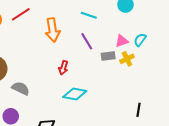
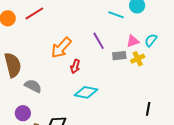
cyan line: (89, 15) -> (116, 15), moved
orange arrow: (53, 30) -> (61, 48), moved, turned 50

